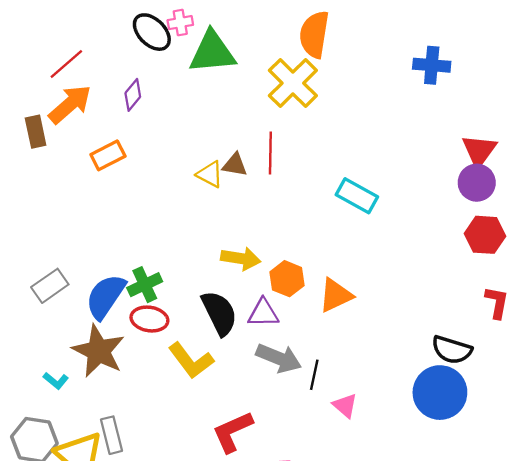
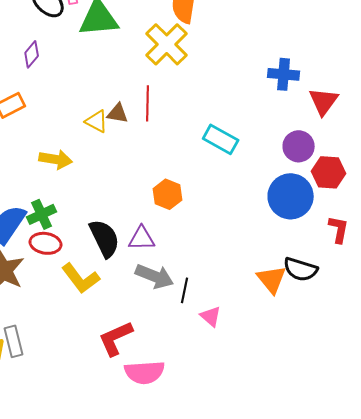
blue cross: (432, 65) -> (284, 74), moved
purple circle: (477, 183) -> (299, 146), moved
yellow arrow: (241, 259) -> (56, 159), moved
orange hexagon: (287, 279) -> (168, 194), moved
orange triangle: (336, 295) -> (272, 279), moved, turned -44
blue circle: (440, 393) -> (291, 196), moved

